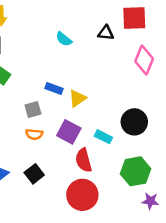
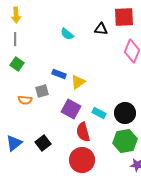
black circle: (134, 122) -> (125, 113), moved
orange semicircle: (34, 134) -> (25, 100), moved

